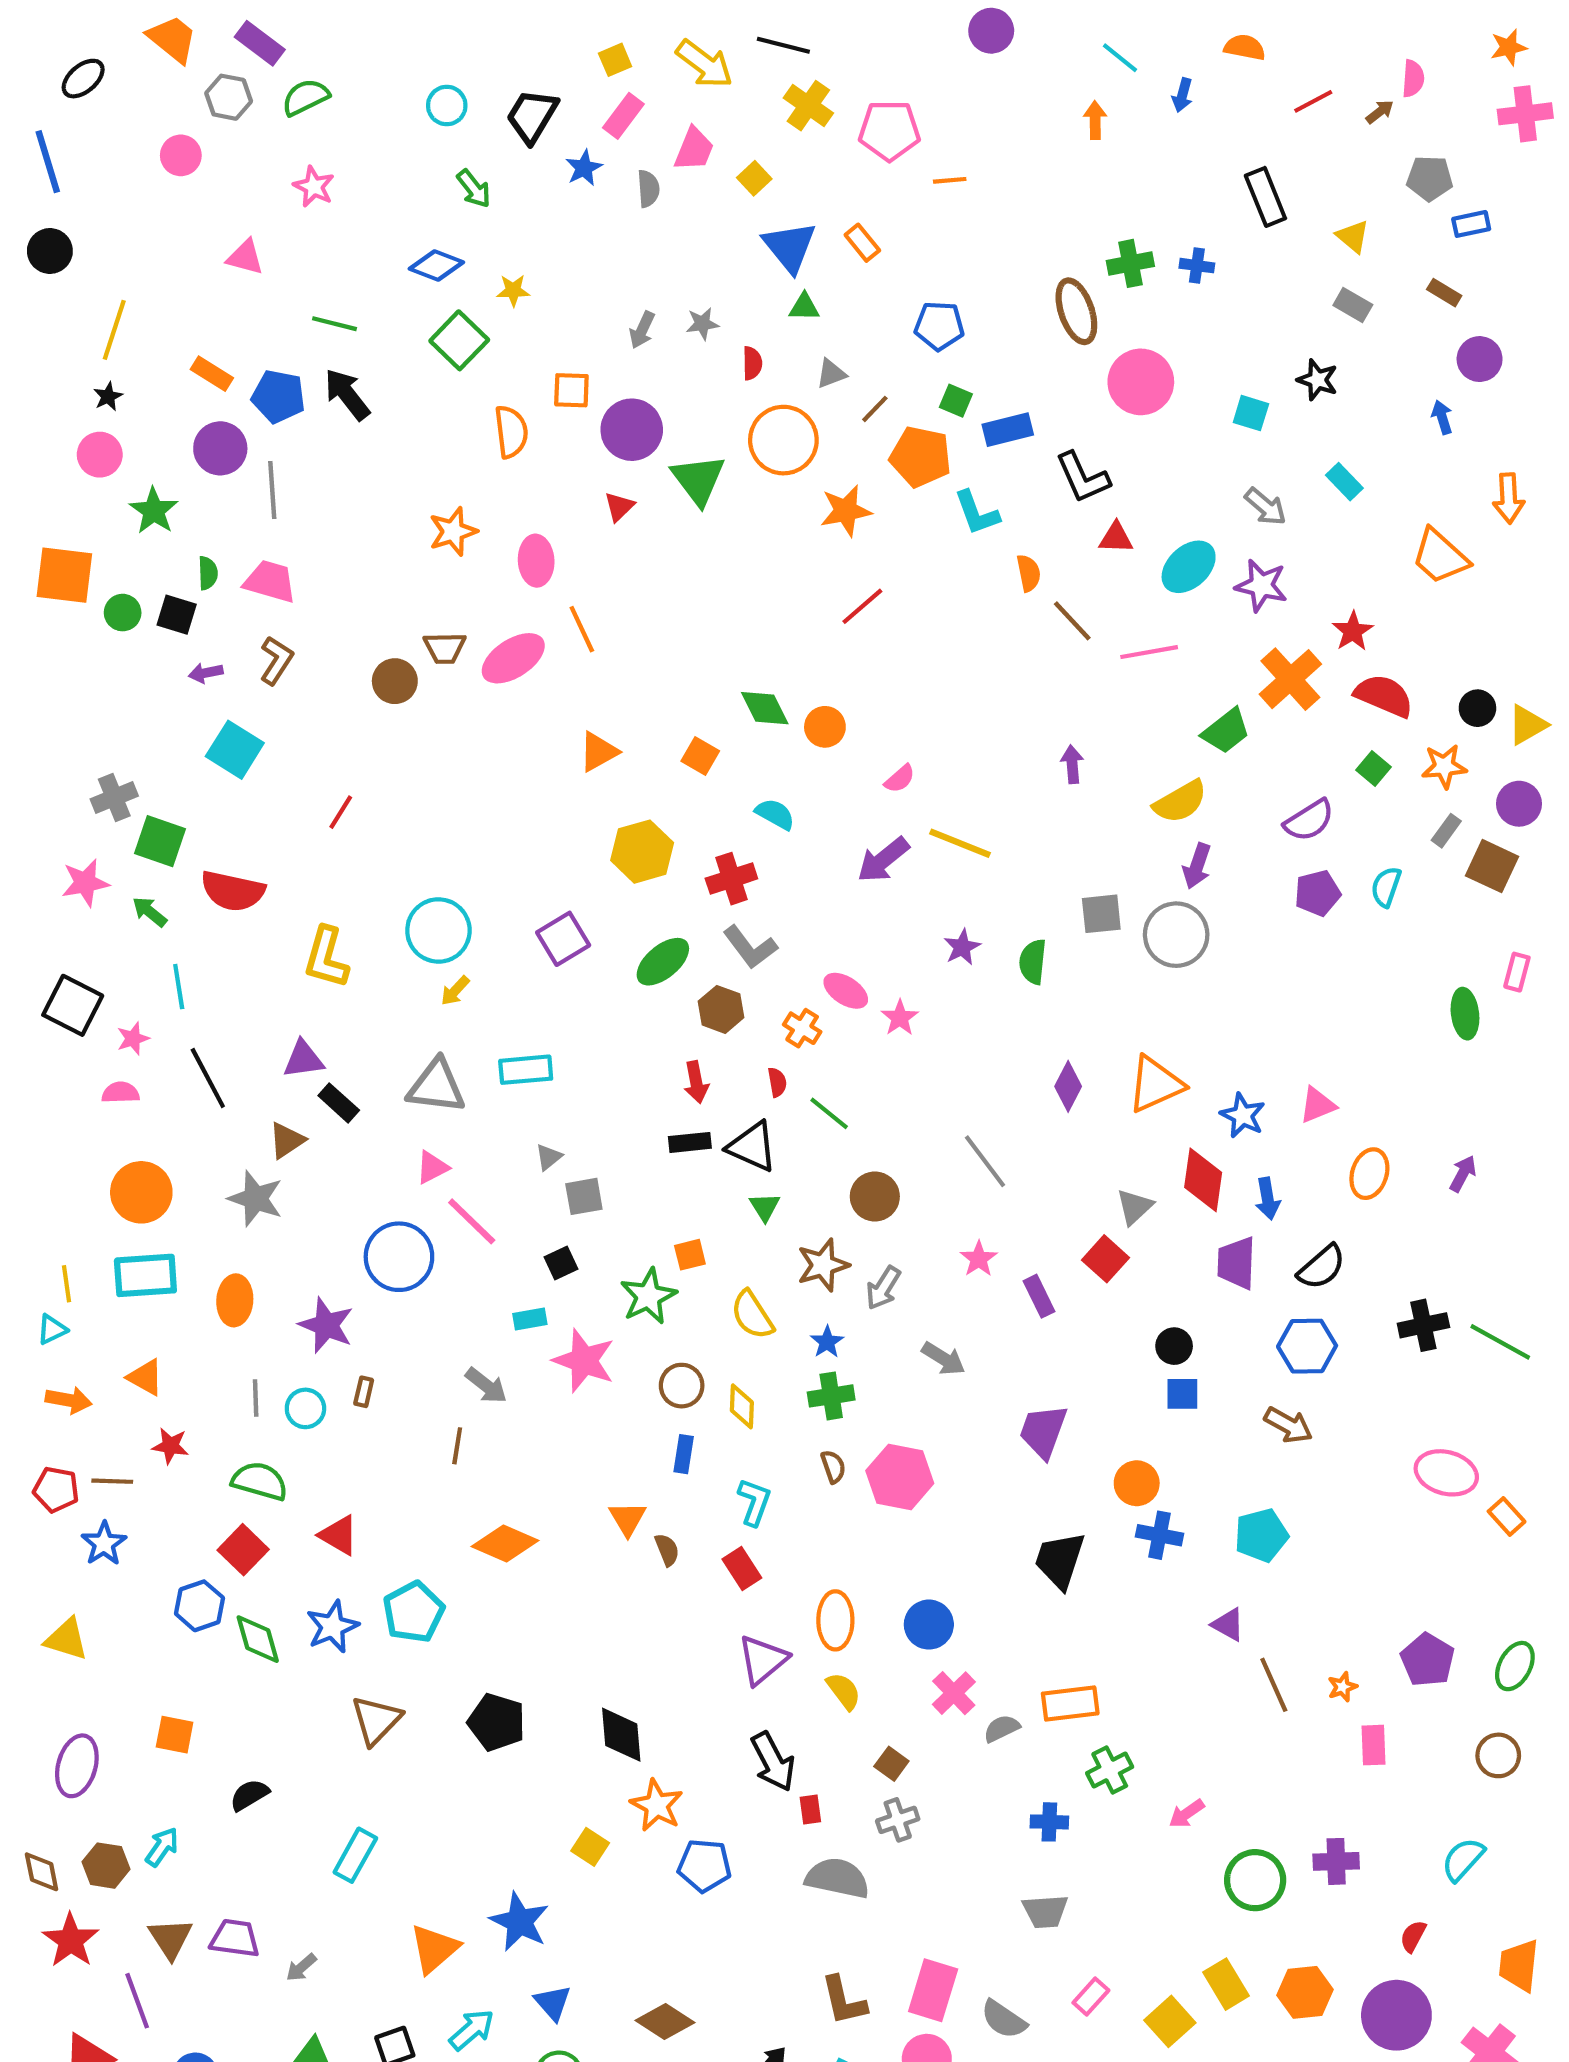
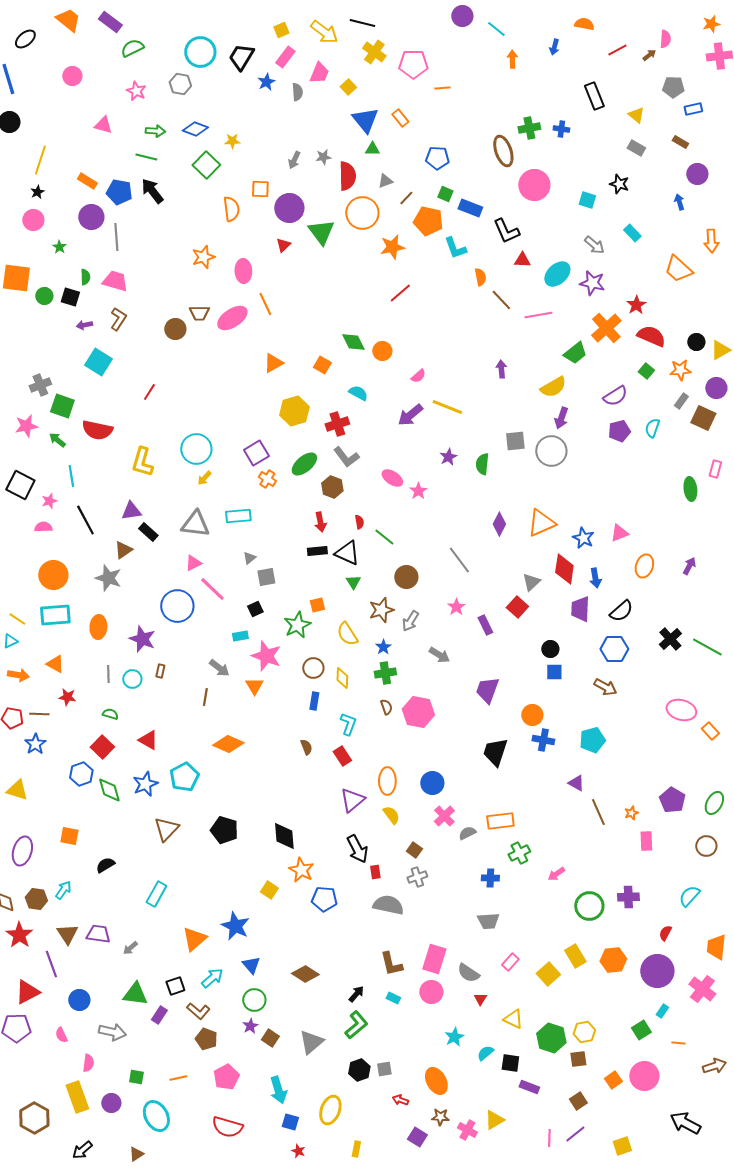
cyan line: (1120, 58) -> (496, 29), moved
gray hexagon: (229, 97) -> (180, 84), moved
cyan circle: (447, 106) -> (200, 52), size x1.6
green arrow: (474, 189) -> (155, 131), moved, turned -48
red semicircle: (752, 363) -> (347, 176), size x1.8
blue rectangle: (1008, 430) -> (470, 208), turned 35
green star: (154, 511) -> (59, 247), size x0.6
orange cross: (802, 1028) -> (267, 479), moved
yellow line: (66, 1284) -> (17, 619), turned -48
black cross: (1423, 1325) -> (670, 639), turned -30
green semicircle: (260, 1481) -> (110, 714), size x0.6
orange triangle: (628, 1519) -> (254, 686), moved

